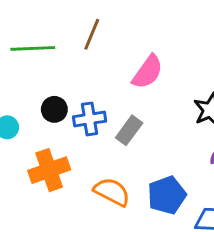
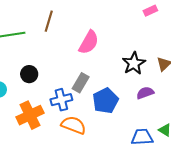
blue cross: (90, 119) -> (61, 100), moved
blue pentagon: (167, 195) -> (105, 101), moved

